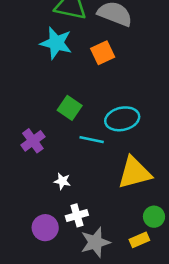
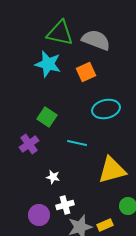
green square: (70, 108) -> (47, 117), moved
cyan ellipse: (122, 119) -> (106, 109), moved
yellow rectangle: (139, 240) -> (105, 225), moved

